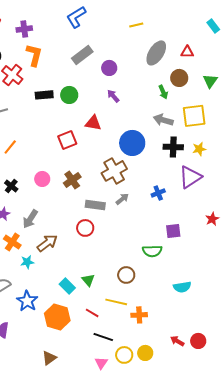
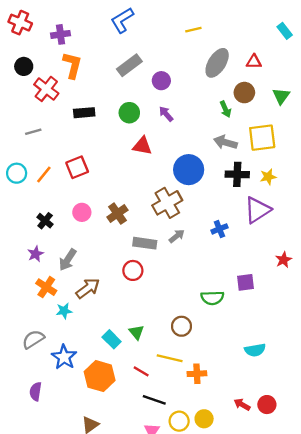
green circle: (69, 95) -> (129, 113), moved
red square: (67, 140) -> (77, 167), moved
purple square: (173, 231) -> (246, 282), moved
cyan semicircle: (182, 287) -> (255, 350), moved

